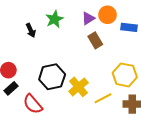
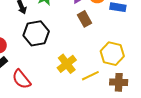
black hexagon: (52, 77) -> (36, 33), moved

